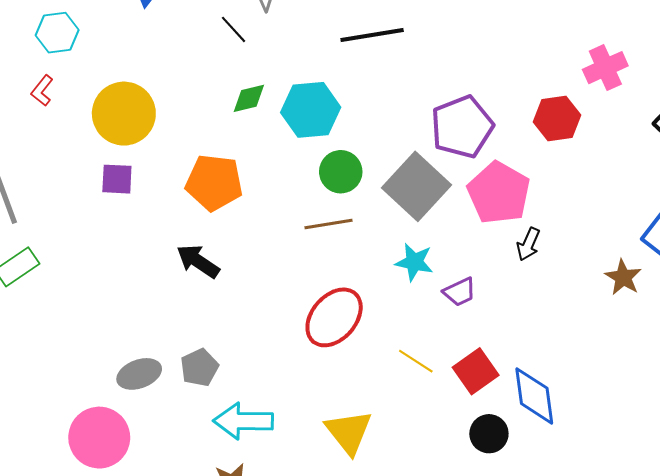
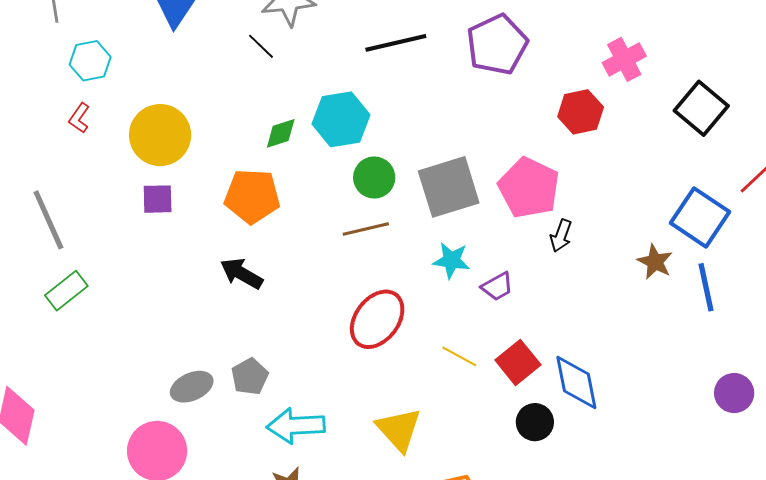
green diamond: (249, 98) -> (281, 133), moved
purple pentagon: (462, 127) -> (497, 45), moved
gray square: (417, 186) -> (449, 187), turned 34

